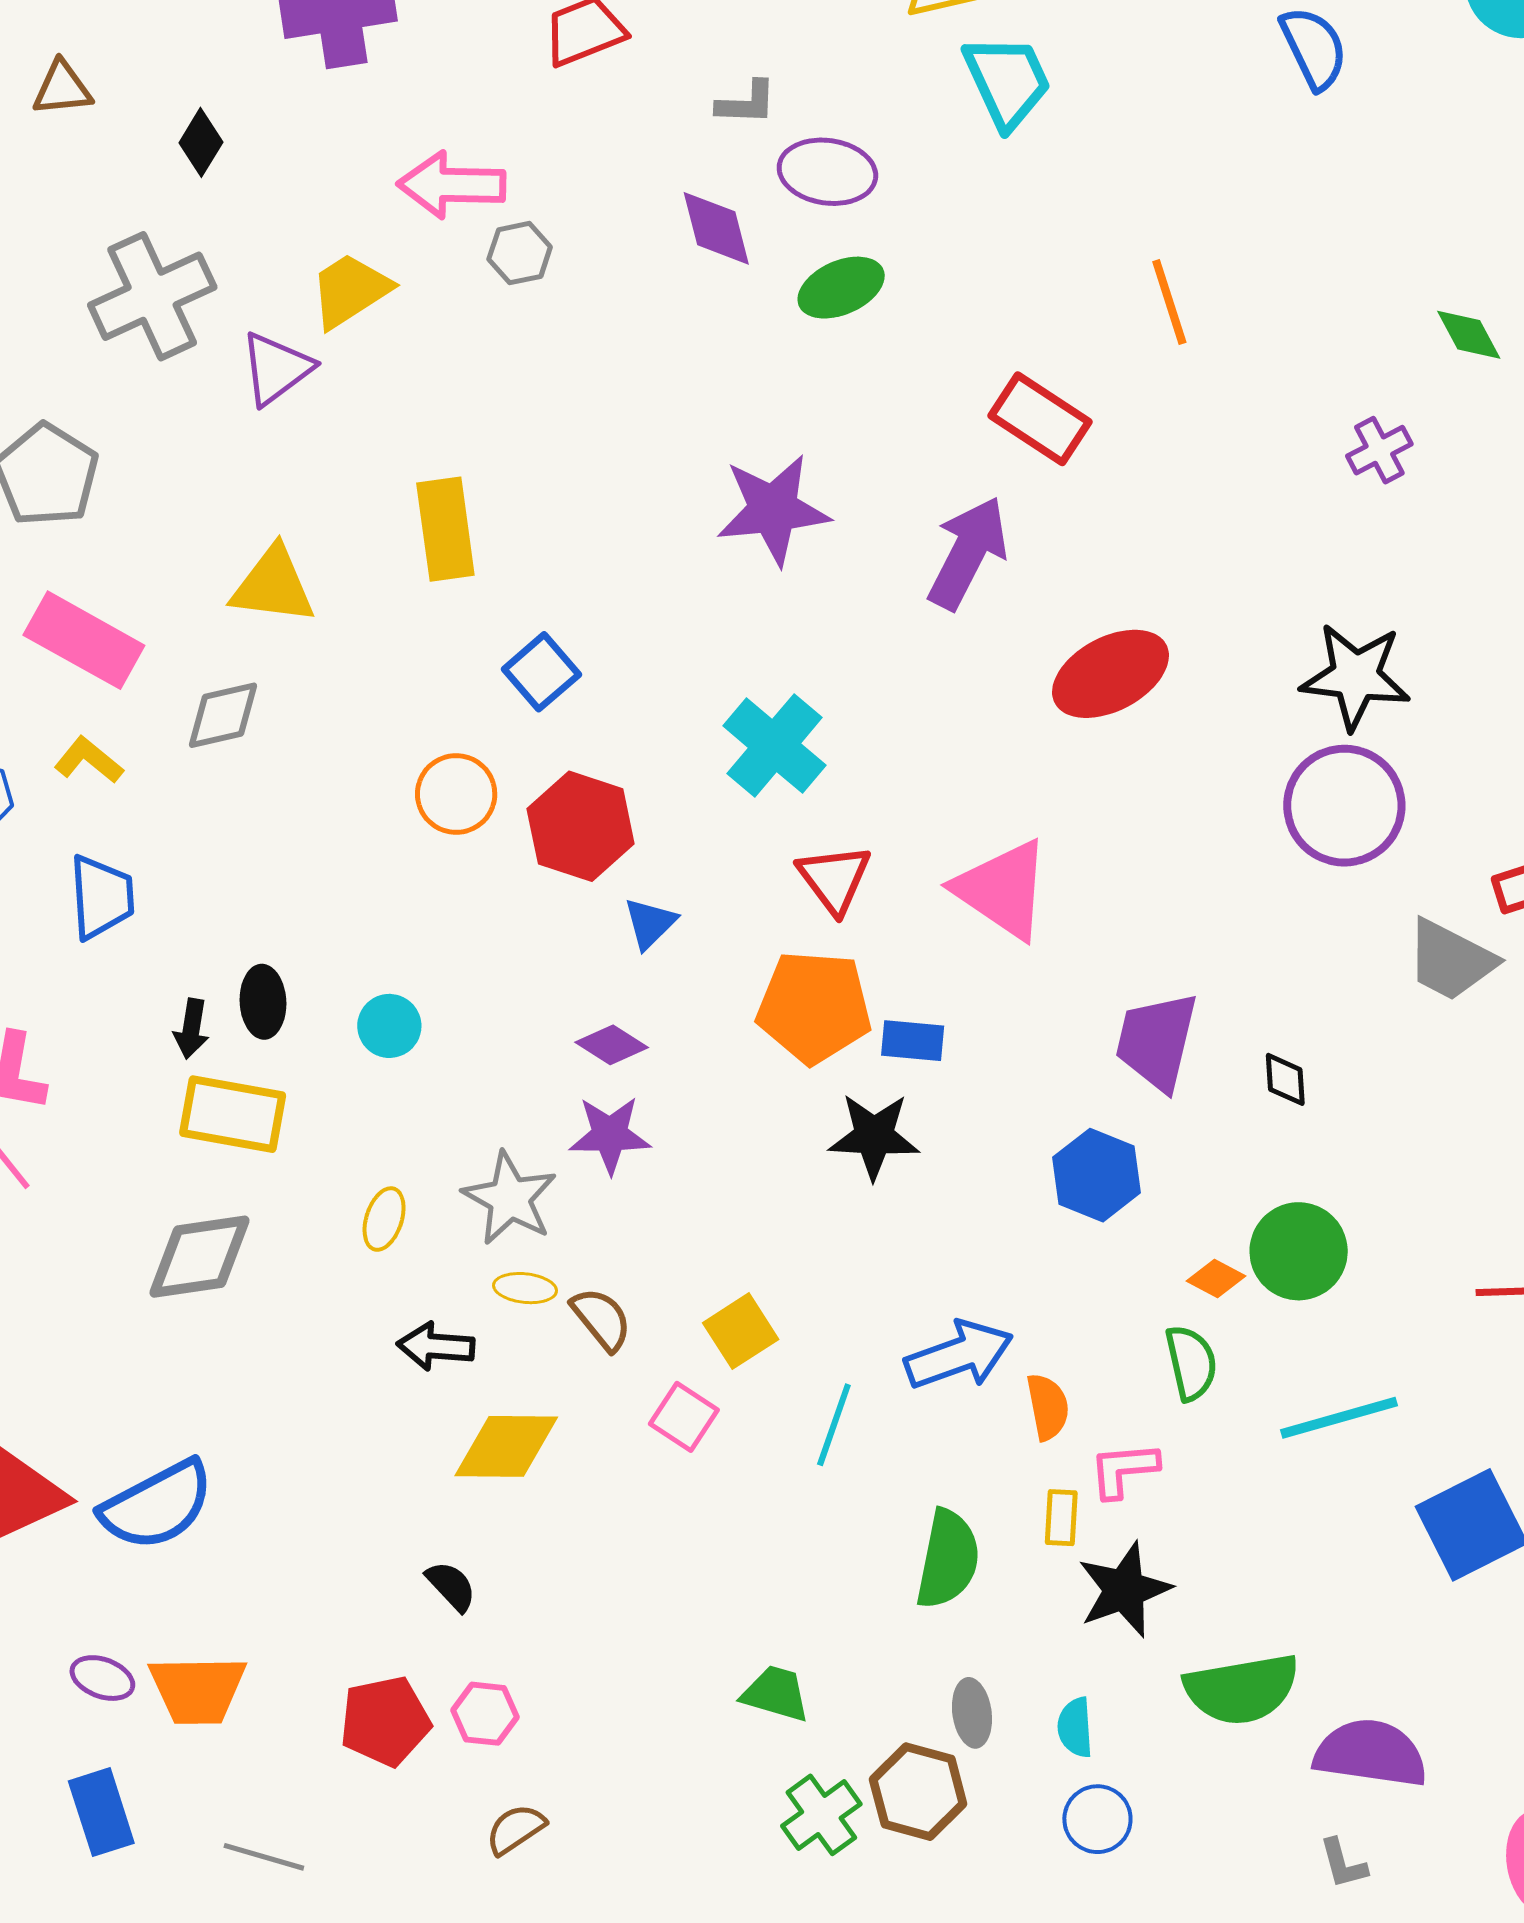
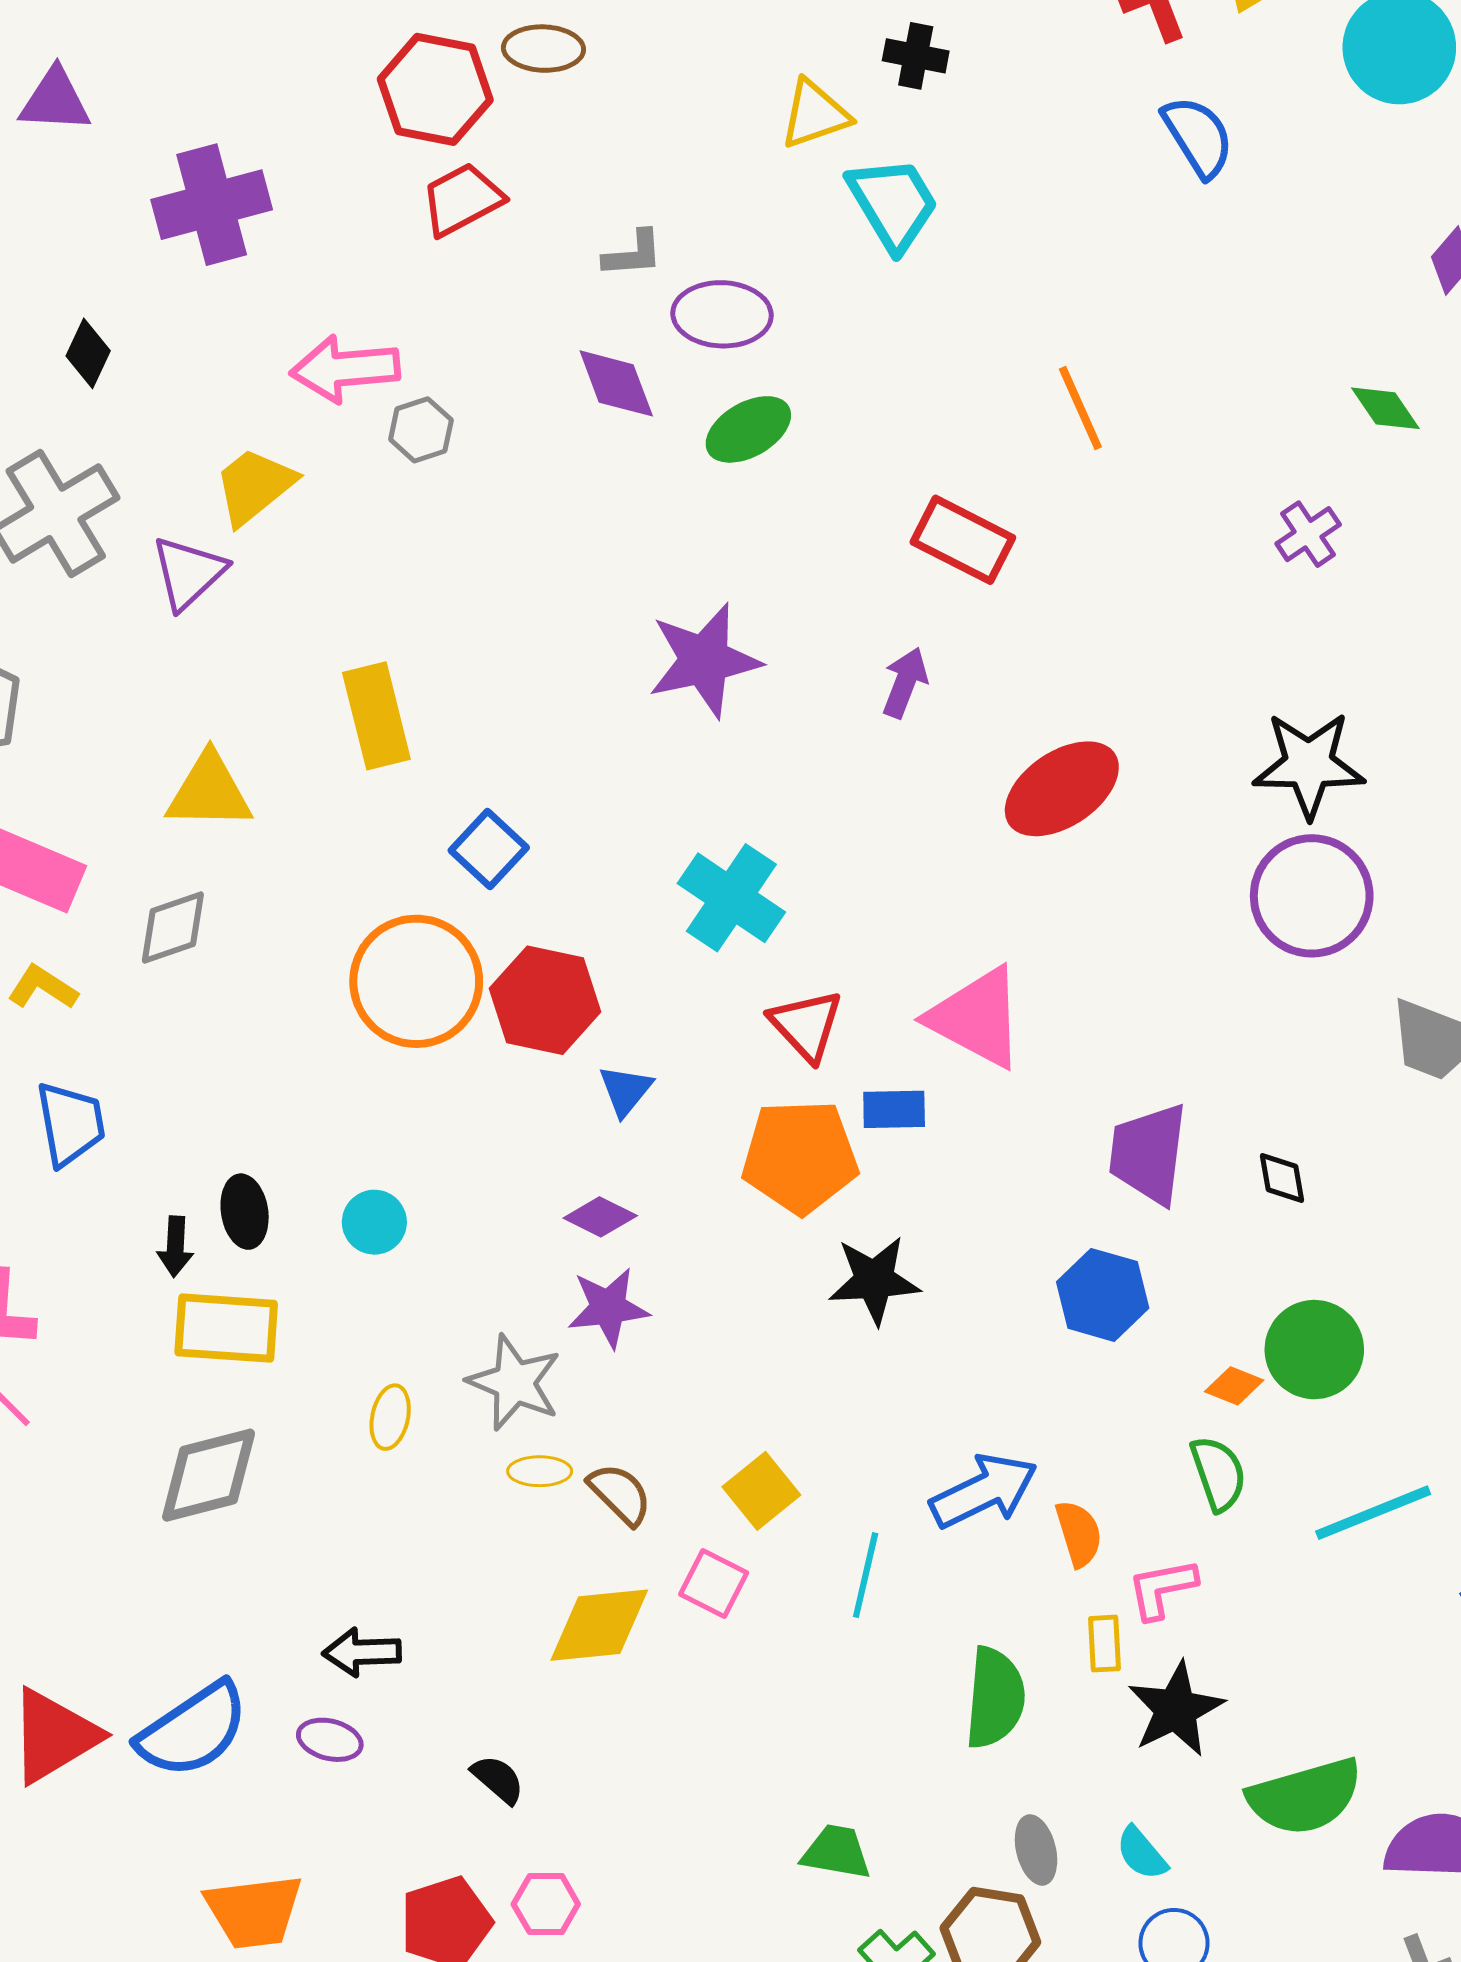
purple arrow: (968, 553) -> (905, 683), size x0.6
orange circle: (456, 794) -> (416, 981), size x1.6
blue rectangle: (913, 1041) -> (894, 1109), moved
black arrow: (436, 1346) -> (362, 1652), moved
yellow diamond: (506, 1446) -> (599, 1625), moved
purple ellipse: (102, 1678) -> (330, 1740), moved
cyan semicircle: (1075, 1727) -> (1142, 1853), turned -30

